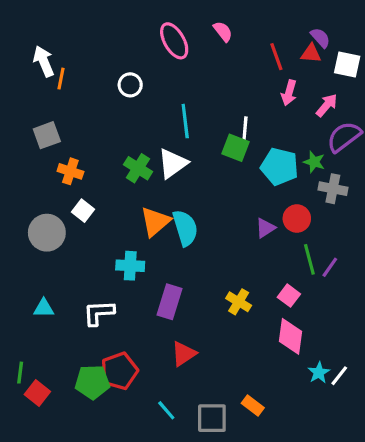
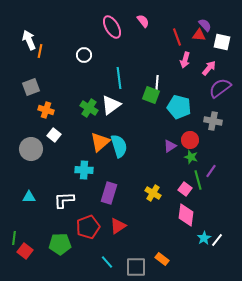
green star: (314, 162) -> (191, 157), moved
green line: (309, 259) -> (198, 180), moved
red pentagon: (119, 371) -> (88, 227), moved

